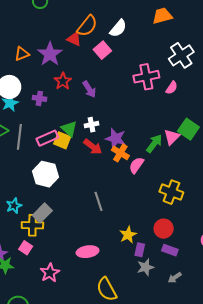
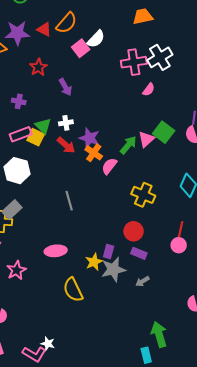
white semicircle: (118, 28) -> (96, 39), moved
red triangle: (74, 39) -> (44, 29), moved
purple star: (50, 54) -> (17, 33), moved, turned 30
pink cross: (146, 77) -> (134, 62), moved
red star: (63, 81) -> (38, 67), moved
purple cross: (39, 98) -> (19, 101), moved
yellow star: (128, 235) -> (94, 262), moved
gray star: (145, 267) -> (113, 269), size x1.4

